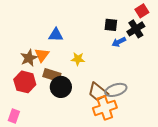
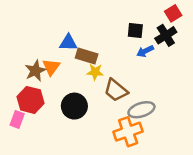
brown rectangle: (52, 75) -> (87, 56), moved
brown trapezoid: (98, 92) -> (116, 90), moved
pink rectangle: (14, 116) -> (17, 119), moved

